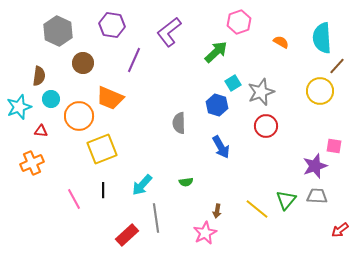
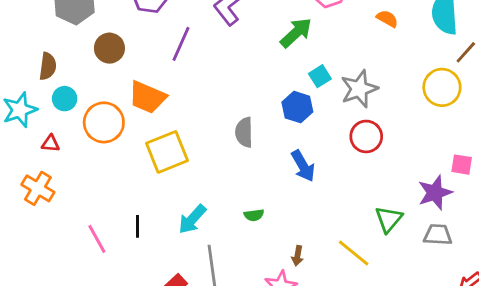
yellow square: (102, 149) -> (167, 152), moved
orange cross: (32, 163) -> (38, 188), turned -35
green triangle: (286, 200) -> (389, 219), moved

